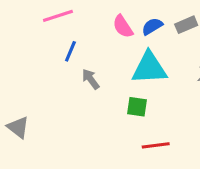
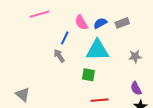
blue line: (70, 51) -> (65, 38), moved
gray triangle: (18, 127) -> (23, 95), moved

